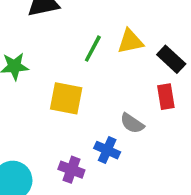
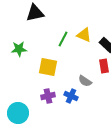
yellow triangle: (130, 41) -> (84, 35), turned 35
purple cross: (71, 170) -> (48, 96), moved, turned -32

